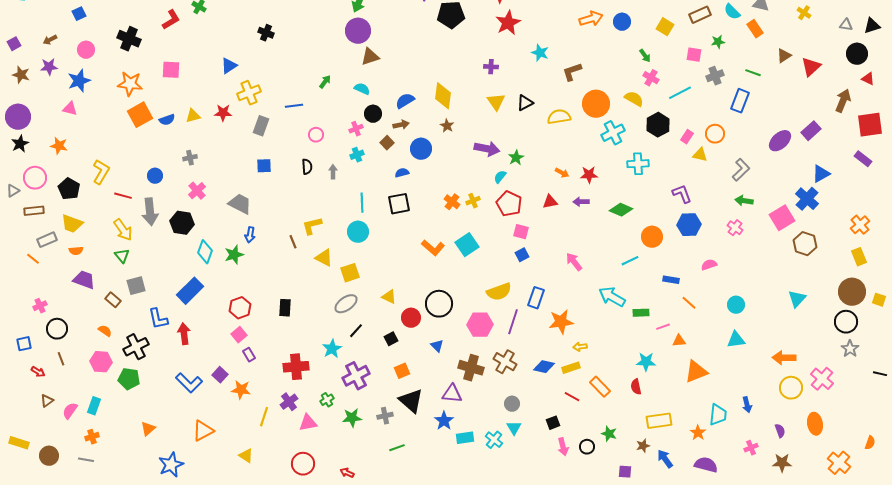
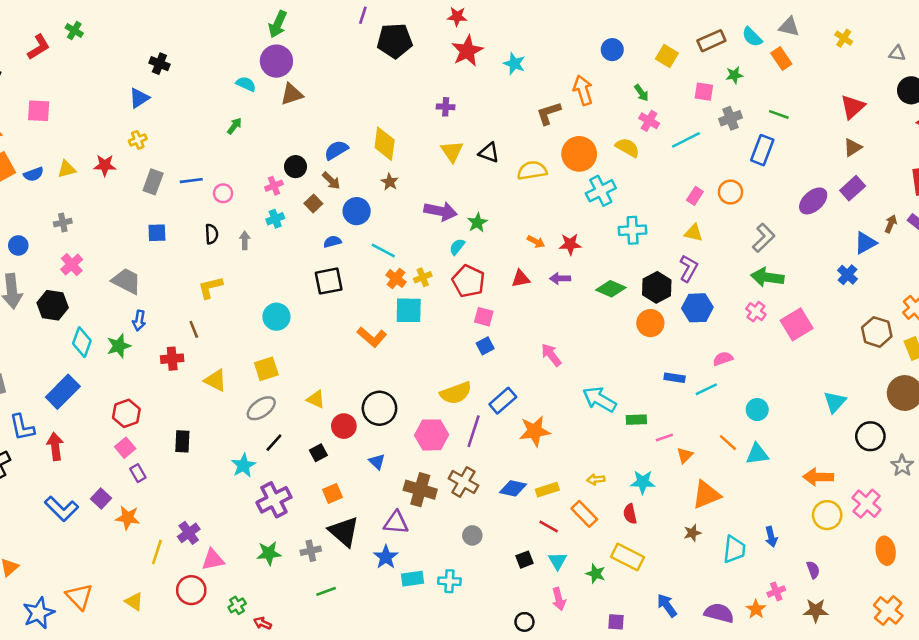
orange arrow: (591, 19) -> (583, 90), moved, turned -90
cyan star: (540, 53) -> (514, 64), moved
brown triangle: (784, 56) -> (853, 148), moved
blue triangle: (229, 66) -> (139, 98), moved
cyan semicircle: (362, 89) -> (246, 84), moved
yellow cross: (249, 93) -> (138, 140), size x0.6
brown arrow: (843, 101) -> (891, 224), moved, size x0.6
black triangle: (525, 103) -> (489, 153), turned 48
blue line: (294, 106) -> (191, 181), moved
brown arrow: (401, 125) -> (331, 181), turned 56
black hexagon: (658, 125) -> (657, 287), moved
yellow triangle: (700, 155) -> (694, 233), moved
purple L-shape: (682, 194) -> (689, 268), turned 50
blue cross: (807, 199) -> (848, 275), size x0.7
green arrow: (744, 201) -> (767, 277), size x1.4
cyan line: (362, 203) -> (383, 251), moved, turned -60
pink square: (782, 218) -> (797, 324), moved
yellow L-shape: (312, 226) -> (210, 287), moved
brown hexagon: (805, 244) -> (877, 332), moved
cyan square: (467, 245) -> (409, 310), moved, turned 35
yellow triangle: (324, 258) -> (215, 380), moved
cyan line: (630, 261) -> (706, 389), moved
blue rectangle: (536, 298) -> (503, 401), turned 30
orange line: (689, 303) -> (728, 443), moved
black rectangle: (285, 308) -> (182, 441), moved
black circle: (846, 322) -> (870, 436), moved
orange triangle: (679, 341) -> (685, 455), turned -40
yellow arrow: (580, 347) -> (596, 479), moved
red cross: (296, 367) -> (172, 359), moved, size x0.7
green cross: (327, 400) -> (237, 605), moved
yellow rectangle: (659, 421) -> (627, 557), moved, turned 35
orange ellipse: (815, 424) -> (886, 551), moved
cyan triangle: (514, 428) -> (558, 561), moved
orange triangle: (203, 431) -> (79, 596), moved, turned -45
orange star: (698, 433) -> (756, 609), moved
cyan cross: (494, 440) -> (449, 581), turned -36
brown star: (643, 446) -> (692, 533), moved
pink arrow: (563, 447) -> (559, 599), moved
black circle: (587, 447) -> (524, 622), moved
red circle: (303, 464) -> (191, 590), moved

